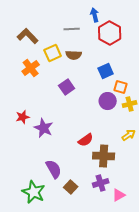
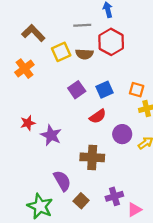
red hexagon: (110, 33) -> (111, 42), moved
orange cross: (31, 68) -> (24, 69), moved
blue square: (106, 71) -> (104, 90), moved
purple circle: (108, 101) -> (122, 134), moved
red semicircle: (86, 140) -> (98, 116), moved
brown cross: (104, 156) -> (92, 157), moved

